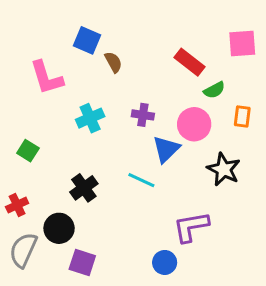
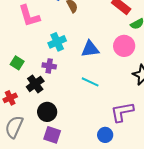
purple cross: (143, 115) -> (49, 66), moved
blue triangle: (166, 149) -> (90, 49), moved, turned 36
black cross: (84, 188) -> (35, 84), moved
black circle: (59, 228) -> (47, 112), moved

